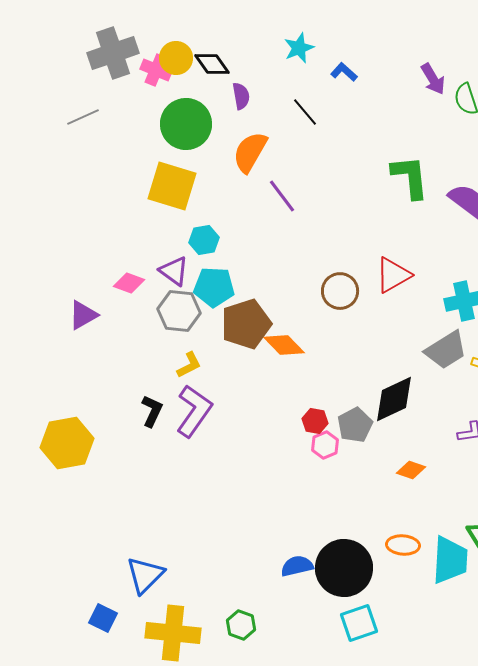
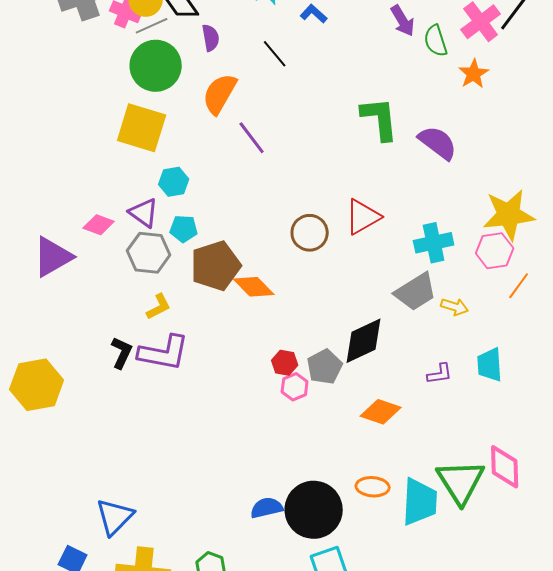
gray line: (83, 117) -> (152, 26), moved
cyan pentagon: (214, 287) -> (184, 229), size x0.7
purple triangle: (83, 315) -> (53, 257), size x1.4
purple L-shape: (194, 411) -> (164, 353), turned 66
orange diamond: (411, 470) -> (381, 412), size x1.4

